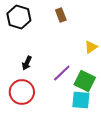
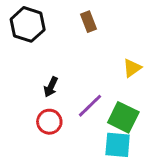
black arrow: (27, 63) -> (51, 87), moved
red circle: (22, 92) -> (49, 122), moved, size x0.7

